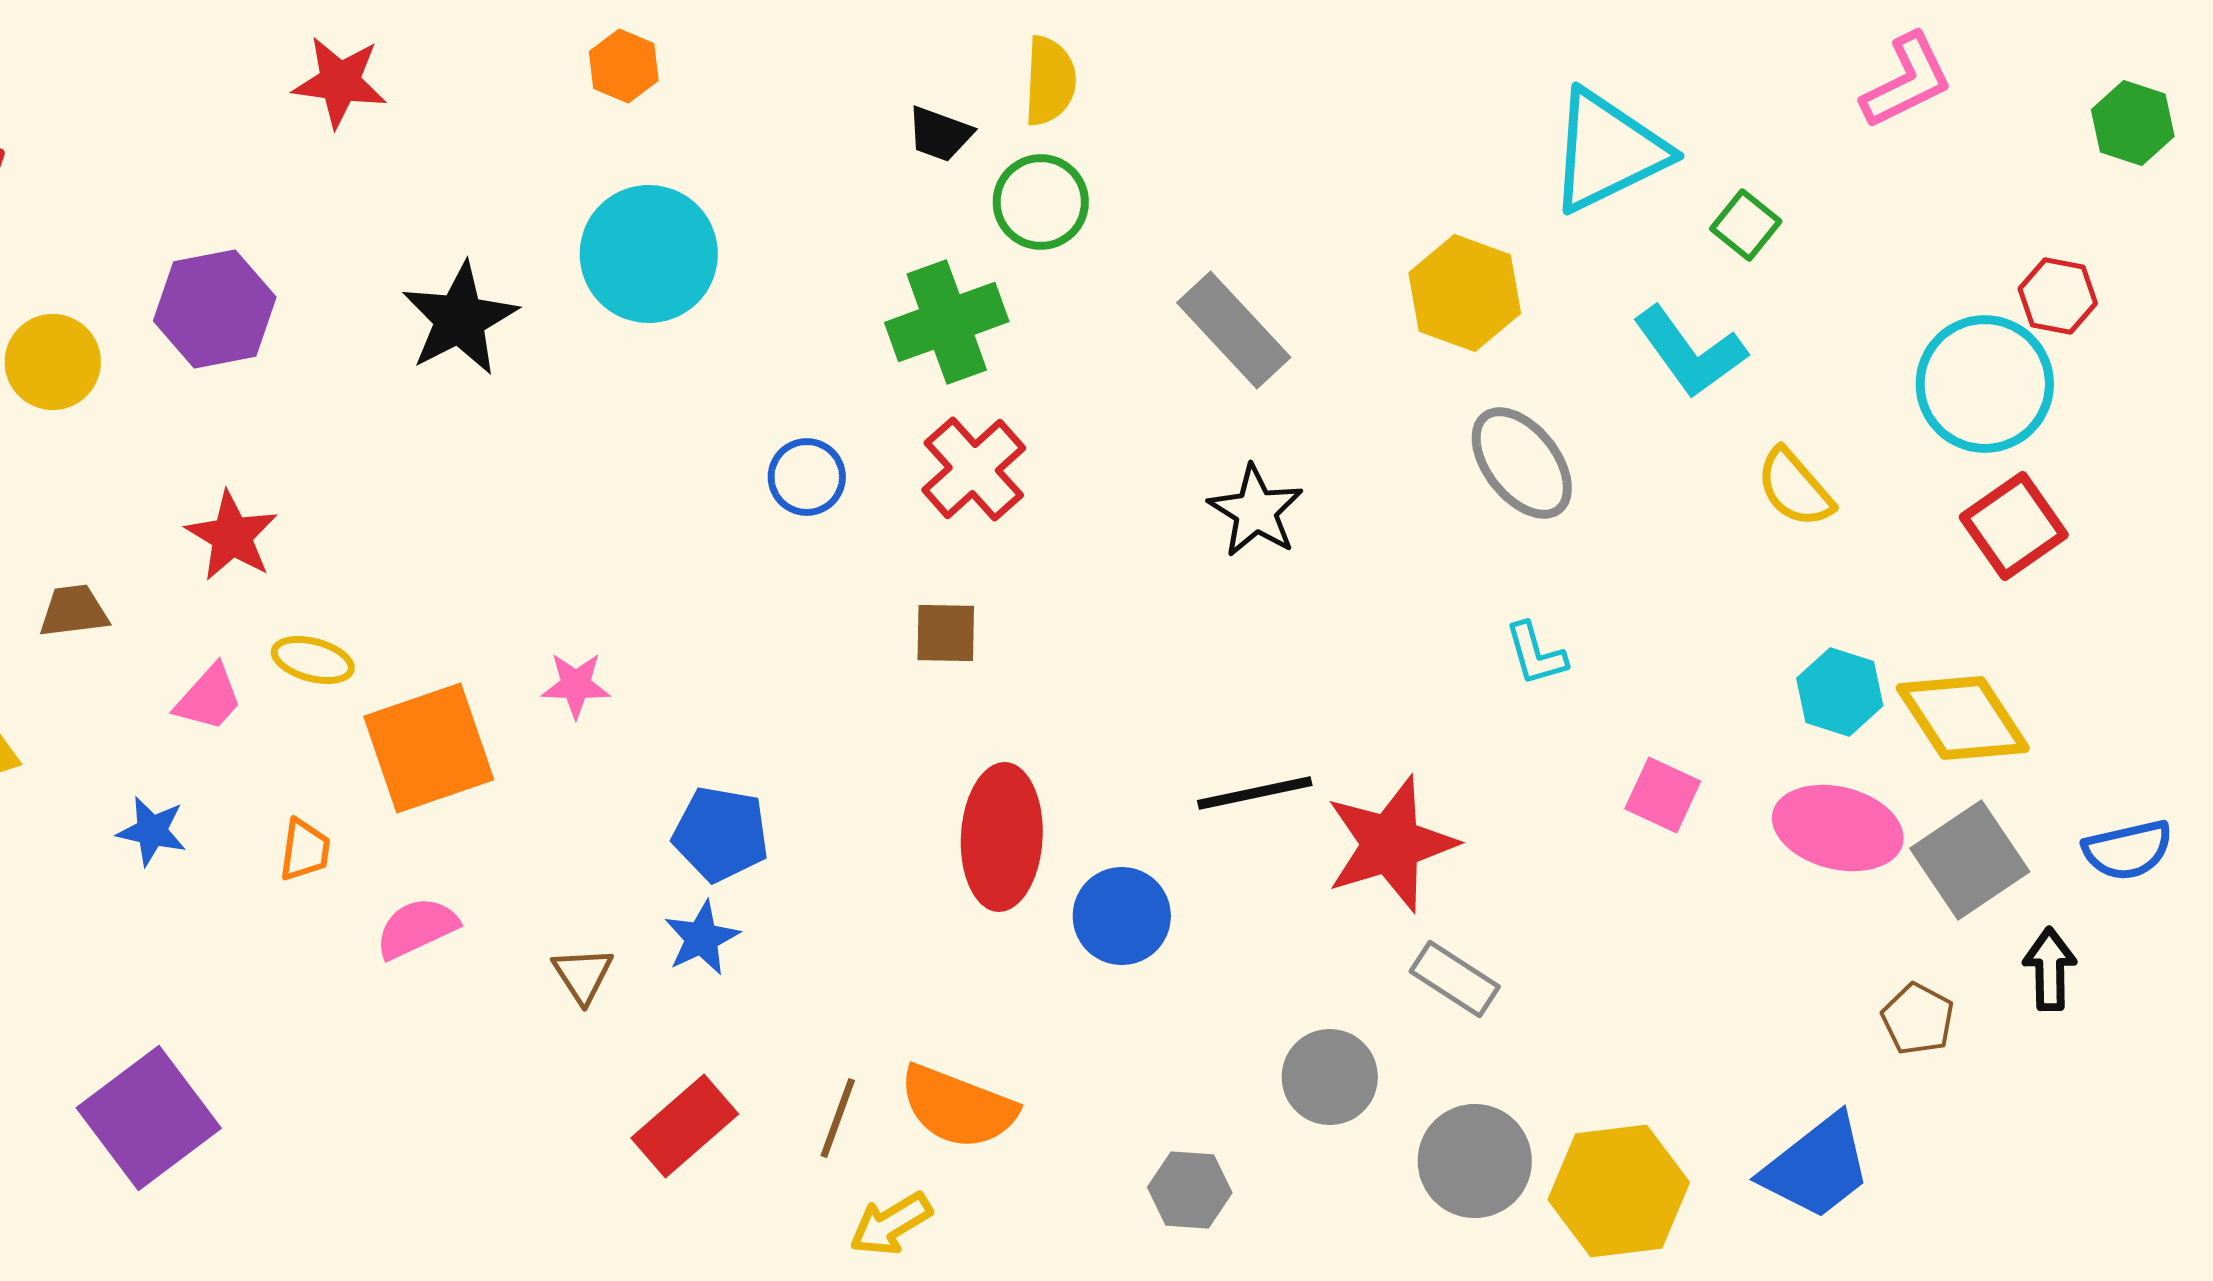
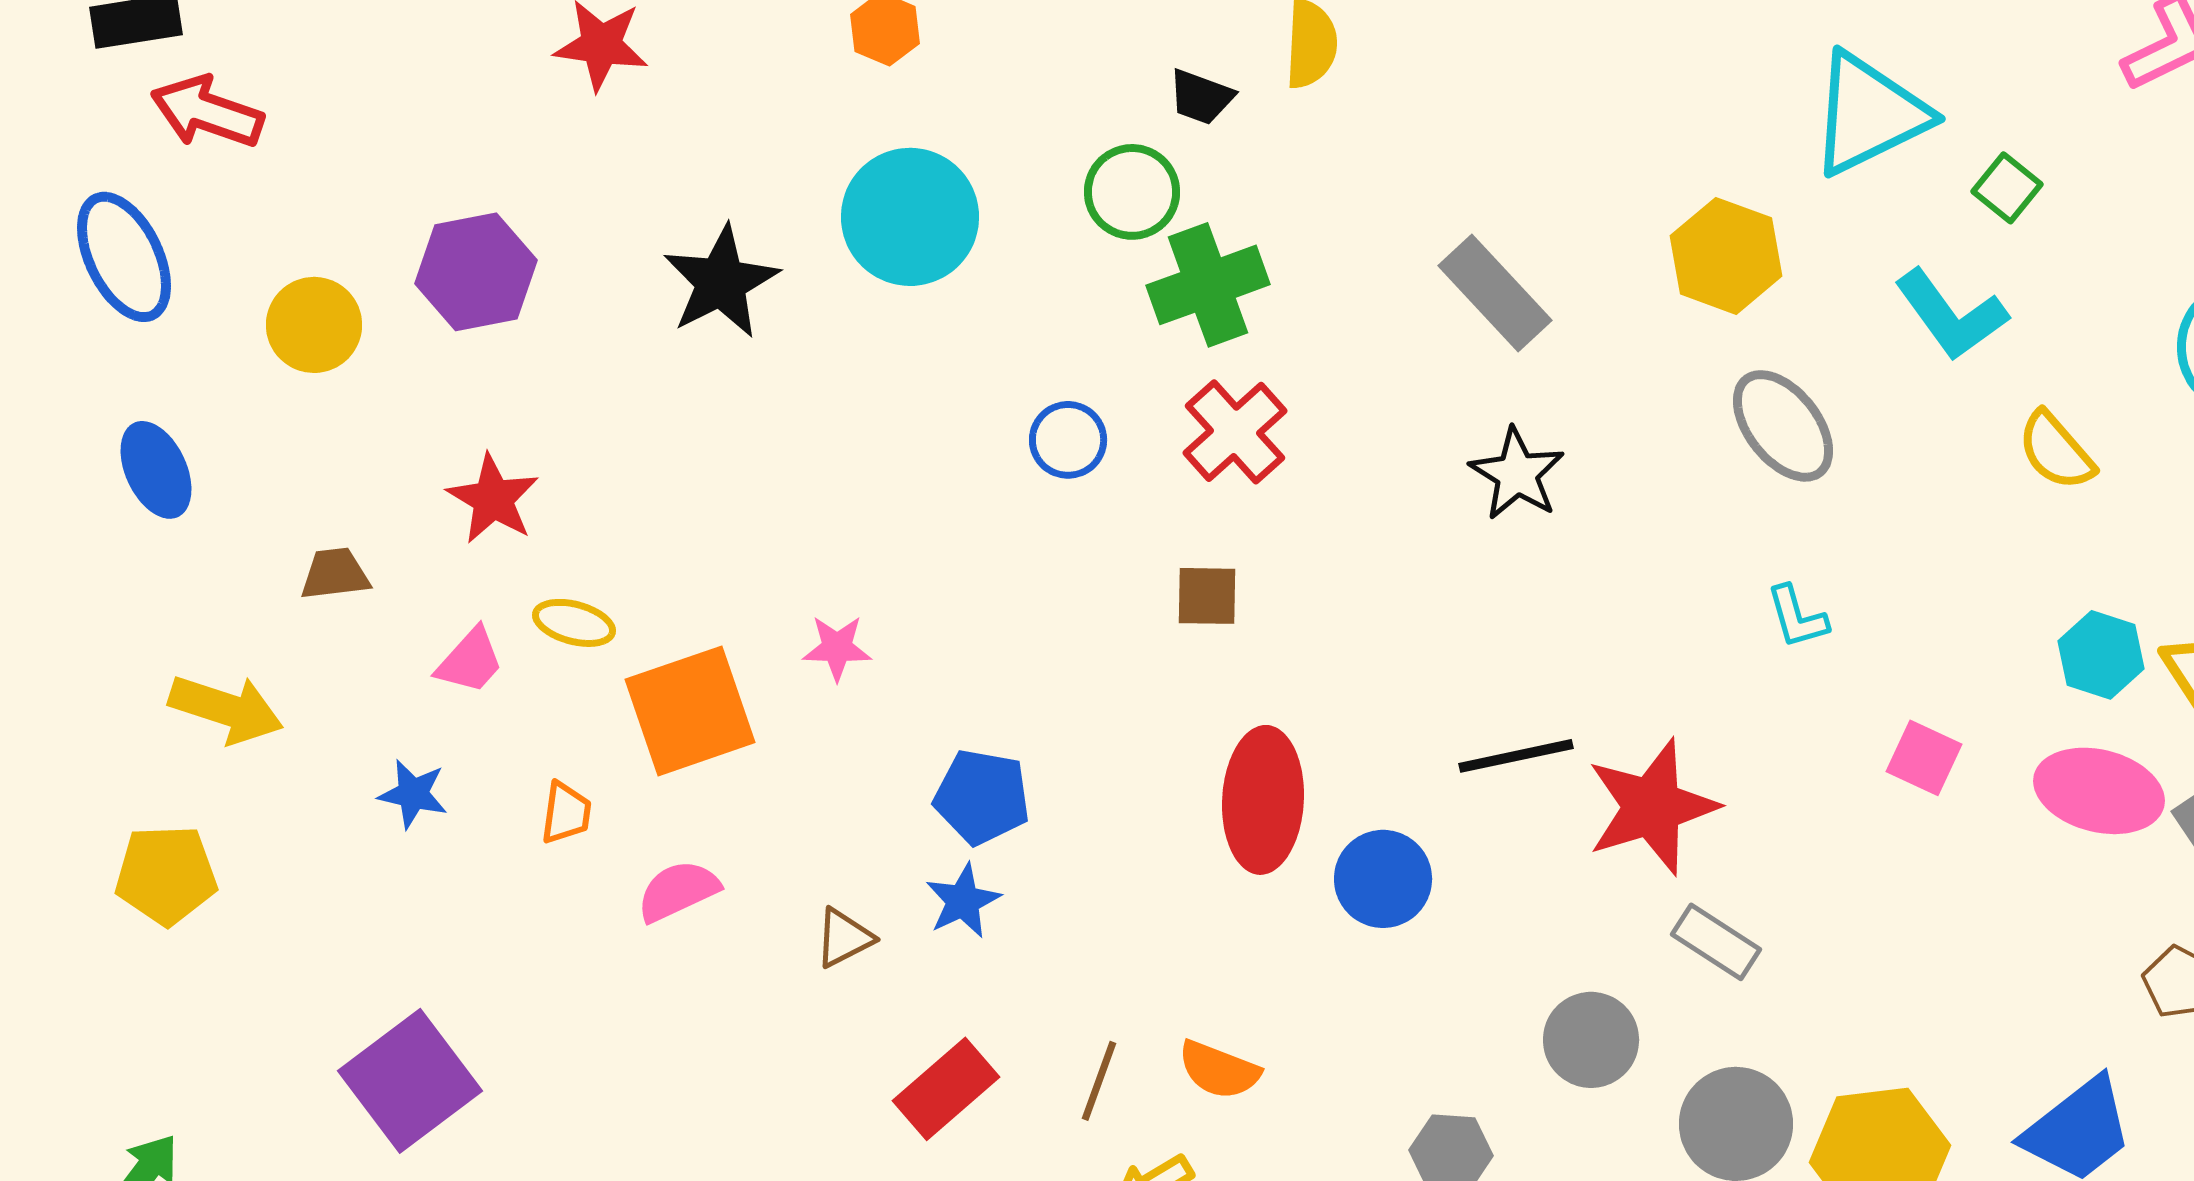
green circle: (1041, 202) -> (1132, 192), moved
brown triangle: (583, 975) -> (844, 938), turned 36
orange semicircle: (958, 1107) -> (1219, 1070), size x0.7

